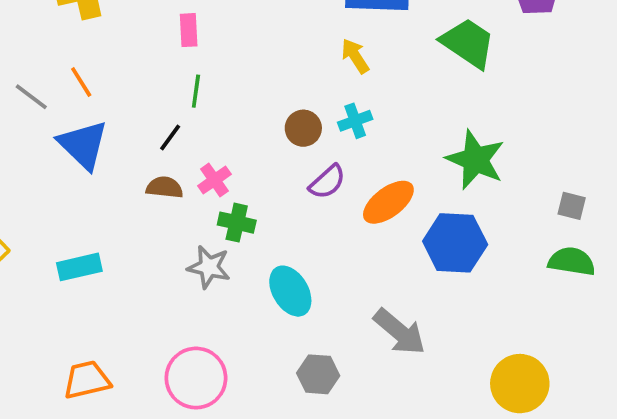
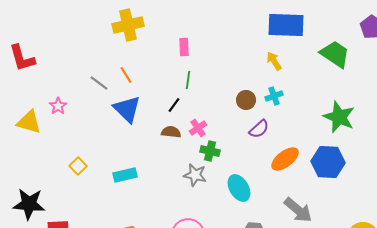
orange ellipse: (388, 202) -> (285, 159), moved

